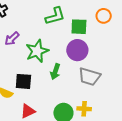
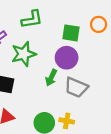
green L-shape: (55, 16) -> (32, 19), moved
green arrow: (55, 72) -> (51, 78), moved

